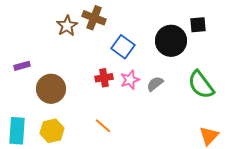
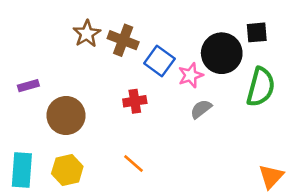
brown cross: (94, 18) -> (123, 40), moved
pink star: (130, 80) -> (191, 75), moved
green semicircle: (201, 85) -> (261, 87), moved, turned -128

